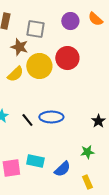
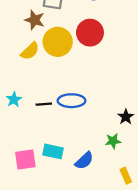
black line: (27, 120) -> (44, 104), turned -56
black star: (98, 121) -> (126, 117), moved
yellow rectangle: (87, 182) -> (126, 176), moved

